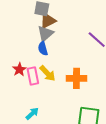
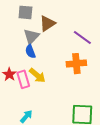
brown triangle: (48, 21) -> (47, 23), moved
orange cross: (76, 78) -> (76, 64), moved

